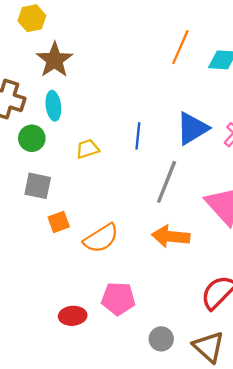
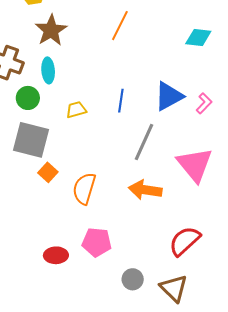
orange line: (180, 47) -> (120, 26), moved
gray square: (38, 186) -> (31, 140), size x1.5
orange square: (59, 222) -> (48, 172), turned -30
orange semicircle: (101, 238) -> (84, 189), turned 136

